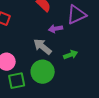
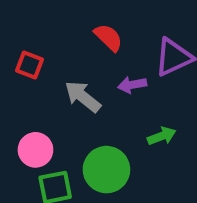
gray arrow: (43, 47) -> (83, 97), moved

